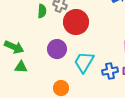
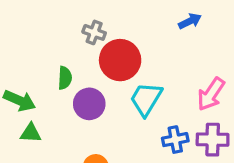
green semicircle: (42, 11) -> (65, 78), moved
cyan trapezoid: (84, 62) -> (146, 99), moved

